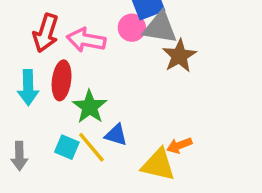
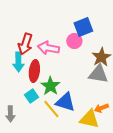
gray triangle: (160, 28) -> (98, 74), moved
cyan arrow: (28, 87) -> (18, 62), moved
blue triangle: (116, 135) -> (65, 102), size x1.5
cyan square: (67, 147) -> (31, 96), moved, turned 32

